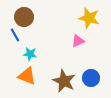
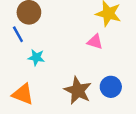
pink triangle: (78, 41) -> (95, 42), turned 40
orange triangle: (27, 76) -> (23, 94), moved

